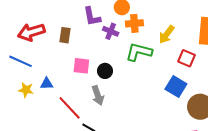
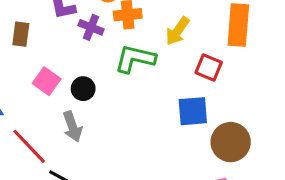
pink square: (81, 66) -> (47, 81), turned 30
blue square: (176, 86) -> (193, 111), turned -35

